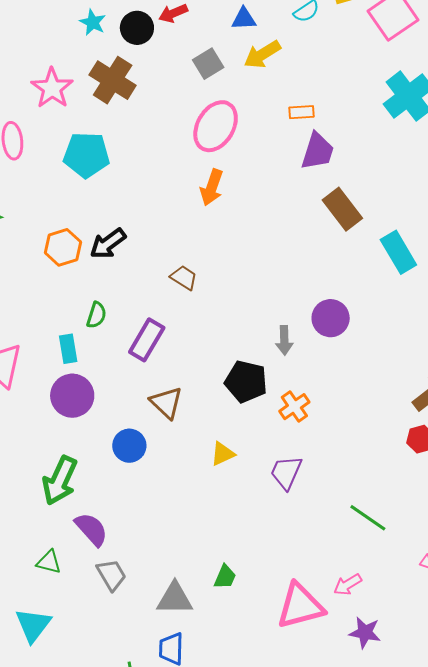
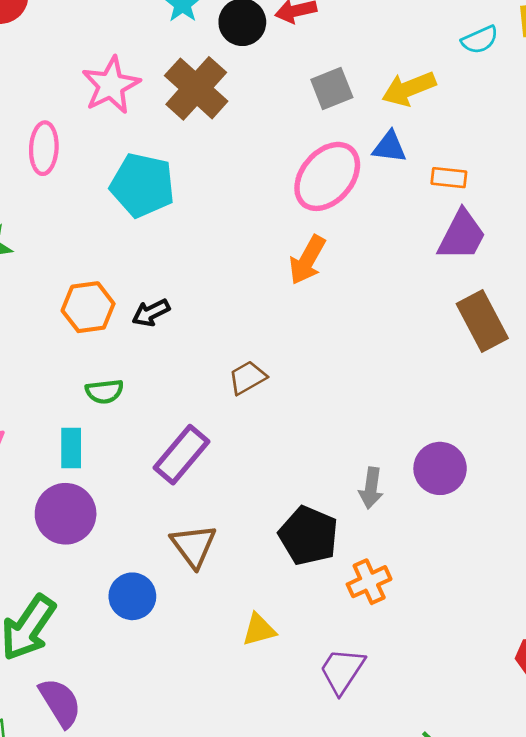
blue triangle: (244, 19) -> (389, 147), moved
black arrow: (108, 244) -> (151, 313), size x0.7
brown trapezoid: (184, 278) -> (247, 378), turned -72
green semicircle: (96, 315) -> (104, 391), moved, turned 56

